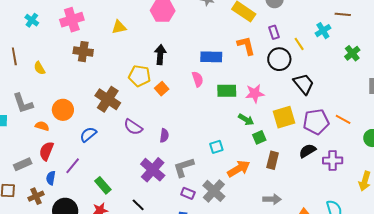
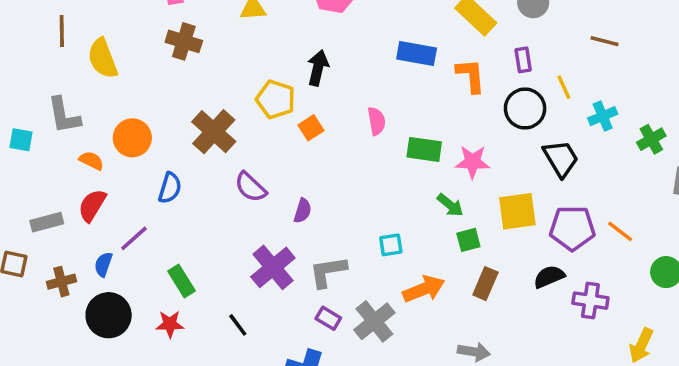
brown line: (343, 14) -> (605, 41), moved
cyan cross: (323, 31) -> (603, 116), moved
green cross: (352, 53) -> (651, 139), moved
blue rectangle: (211, 57) -> (417, 53), moved
yellow semicircle: (39, 68) -> (103, 58), size x1.6
blue semicircle: (88, 134) -> (170, 188), turned 138
blue semicircle: (51, 178) -> (103, 264), moved

